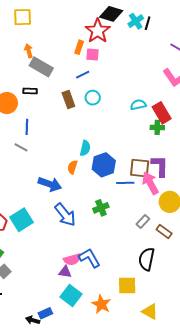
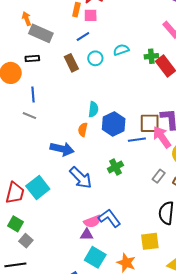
cyan semicircle: (138, 105) -> (121, 50), moved
green cross: (157, 127) -> (151, 56), moved

